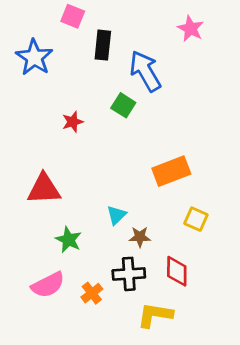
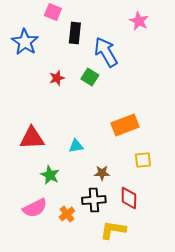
red star: (73, 122) -> (57, 78), moved
cyan triangle: (116, 215) -> (76, 146), moved, turned 35
yellow square: (196, 219) -> (143, 160), turned -30

